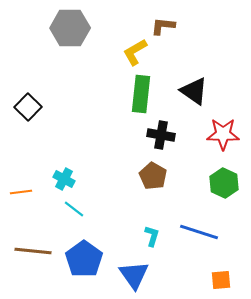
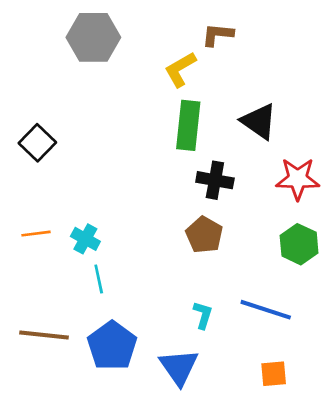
orange line: (21, 192) -> (36, 234), moved
cyan line: (74, 209) -> (99, 279), turned 40
orange square: (221, 280) -> (274, 374), moved

